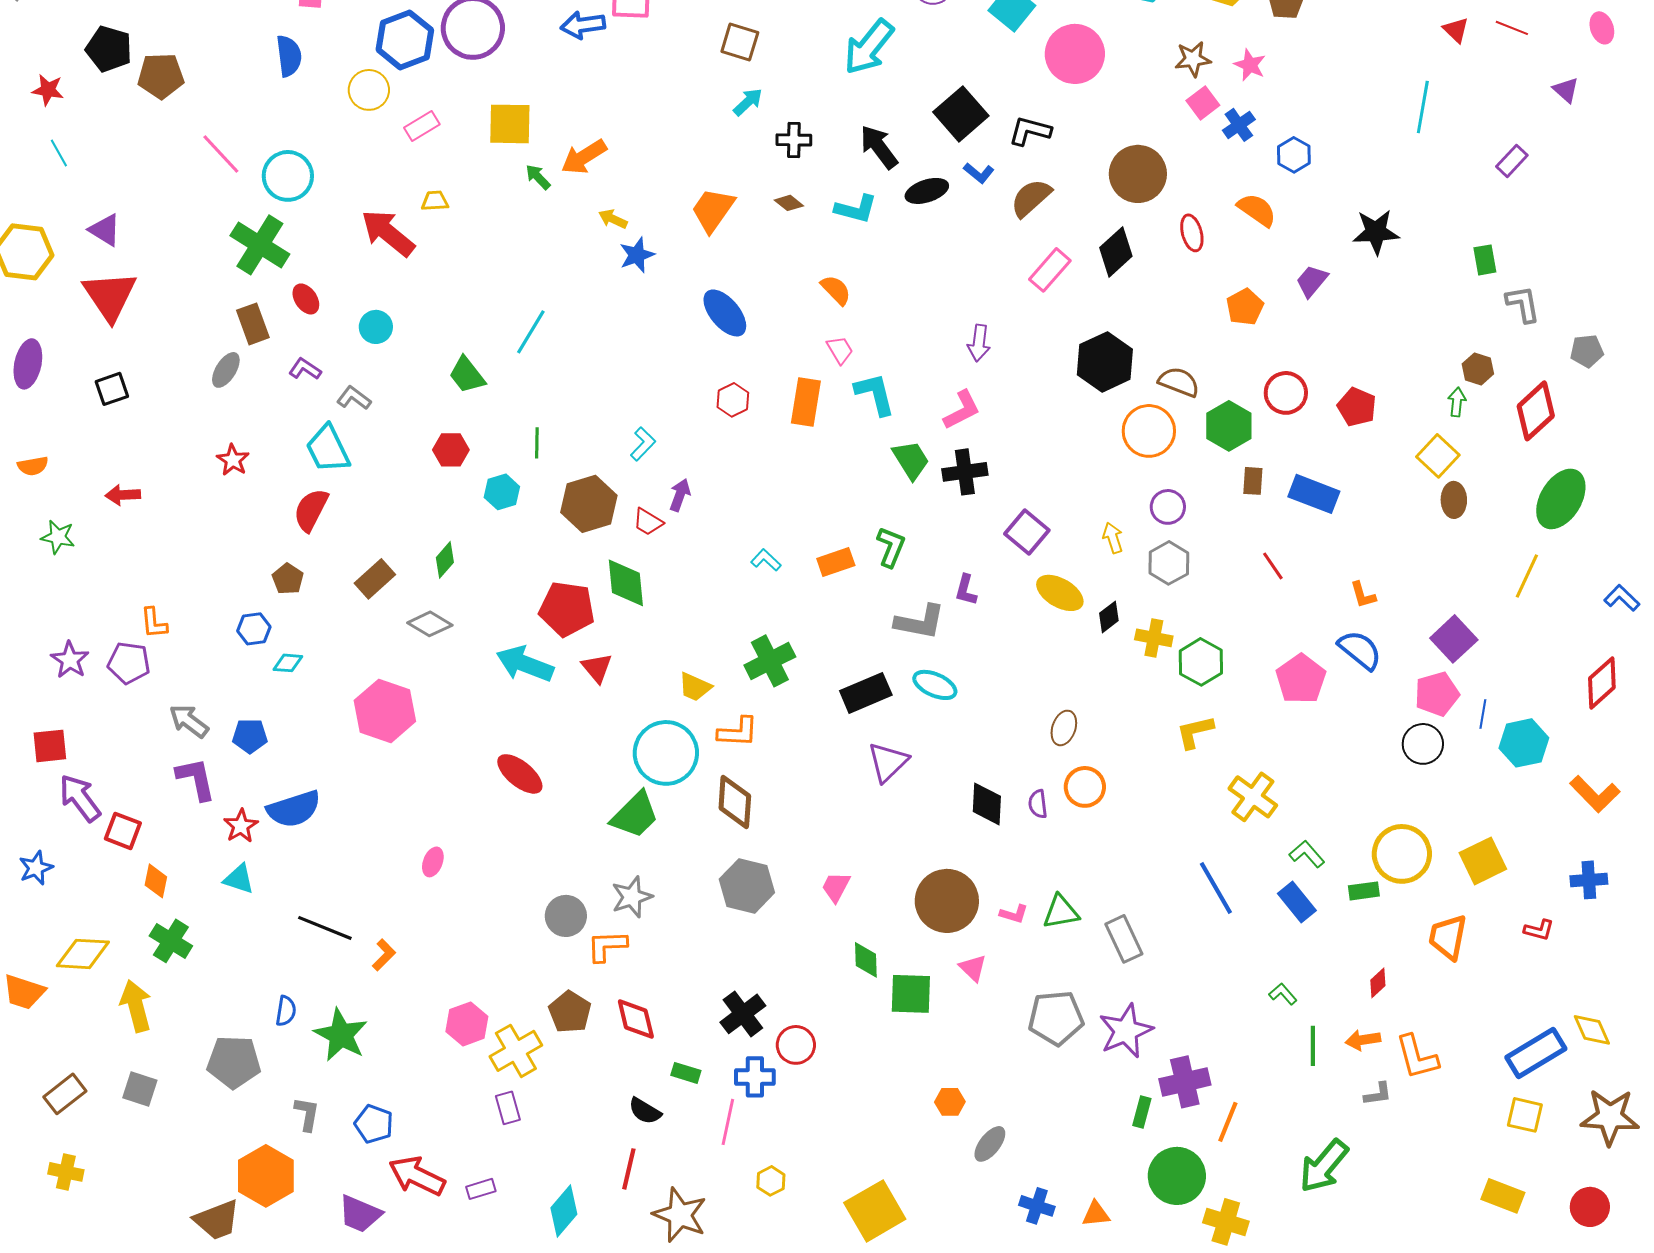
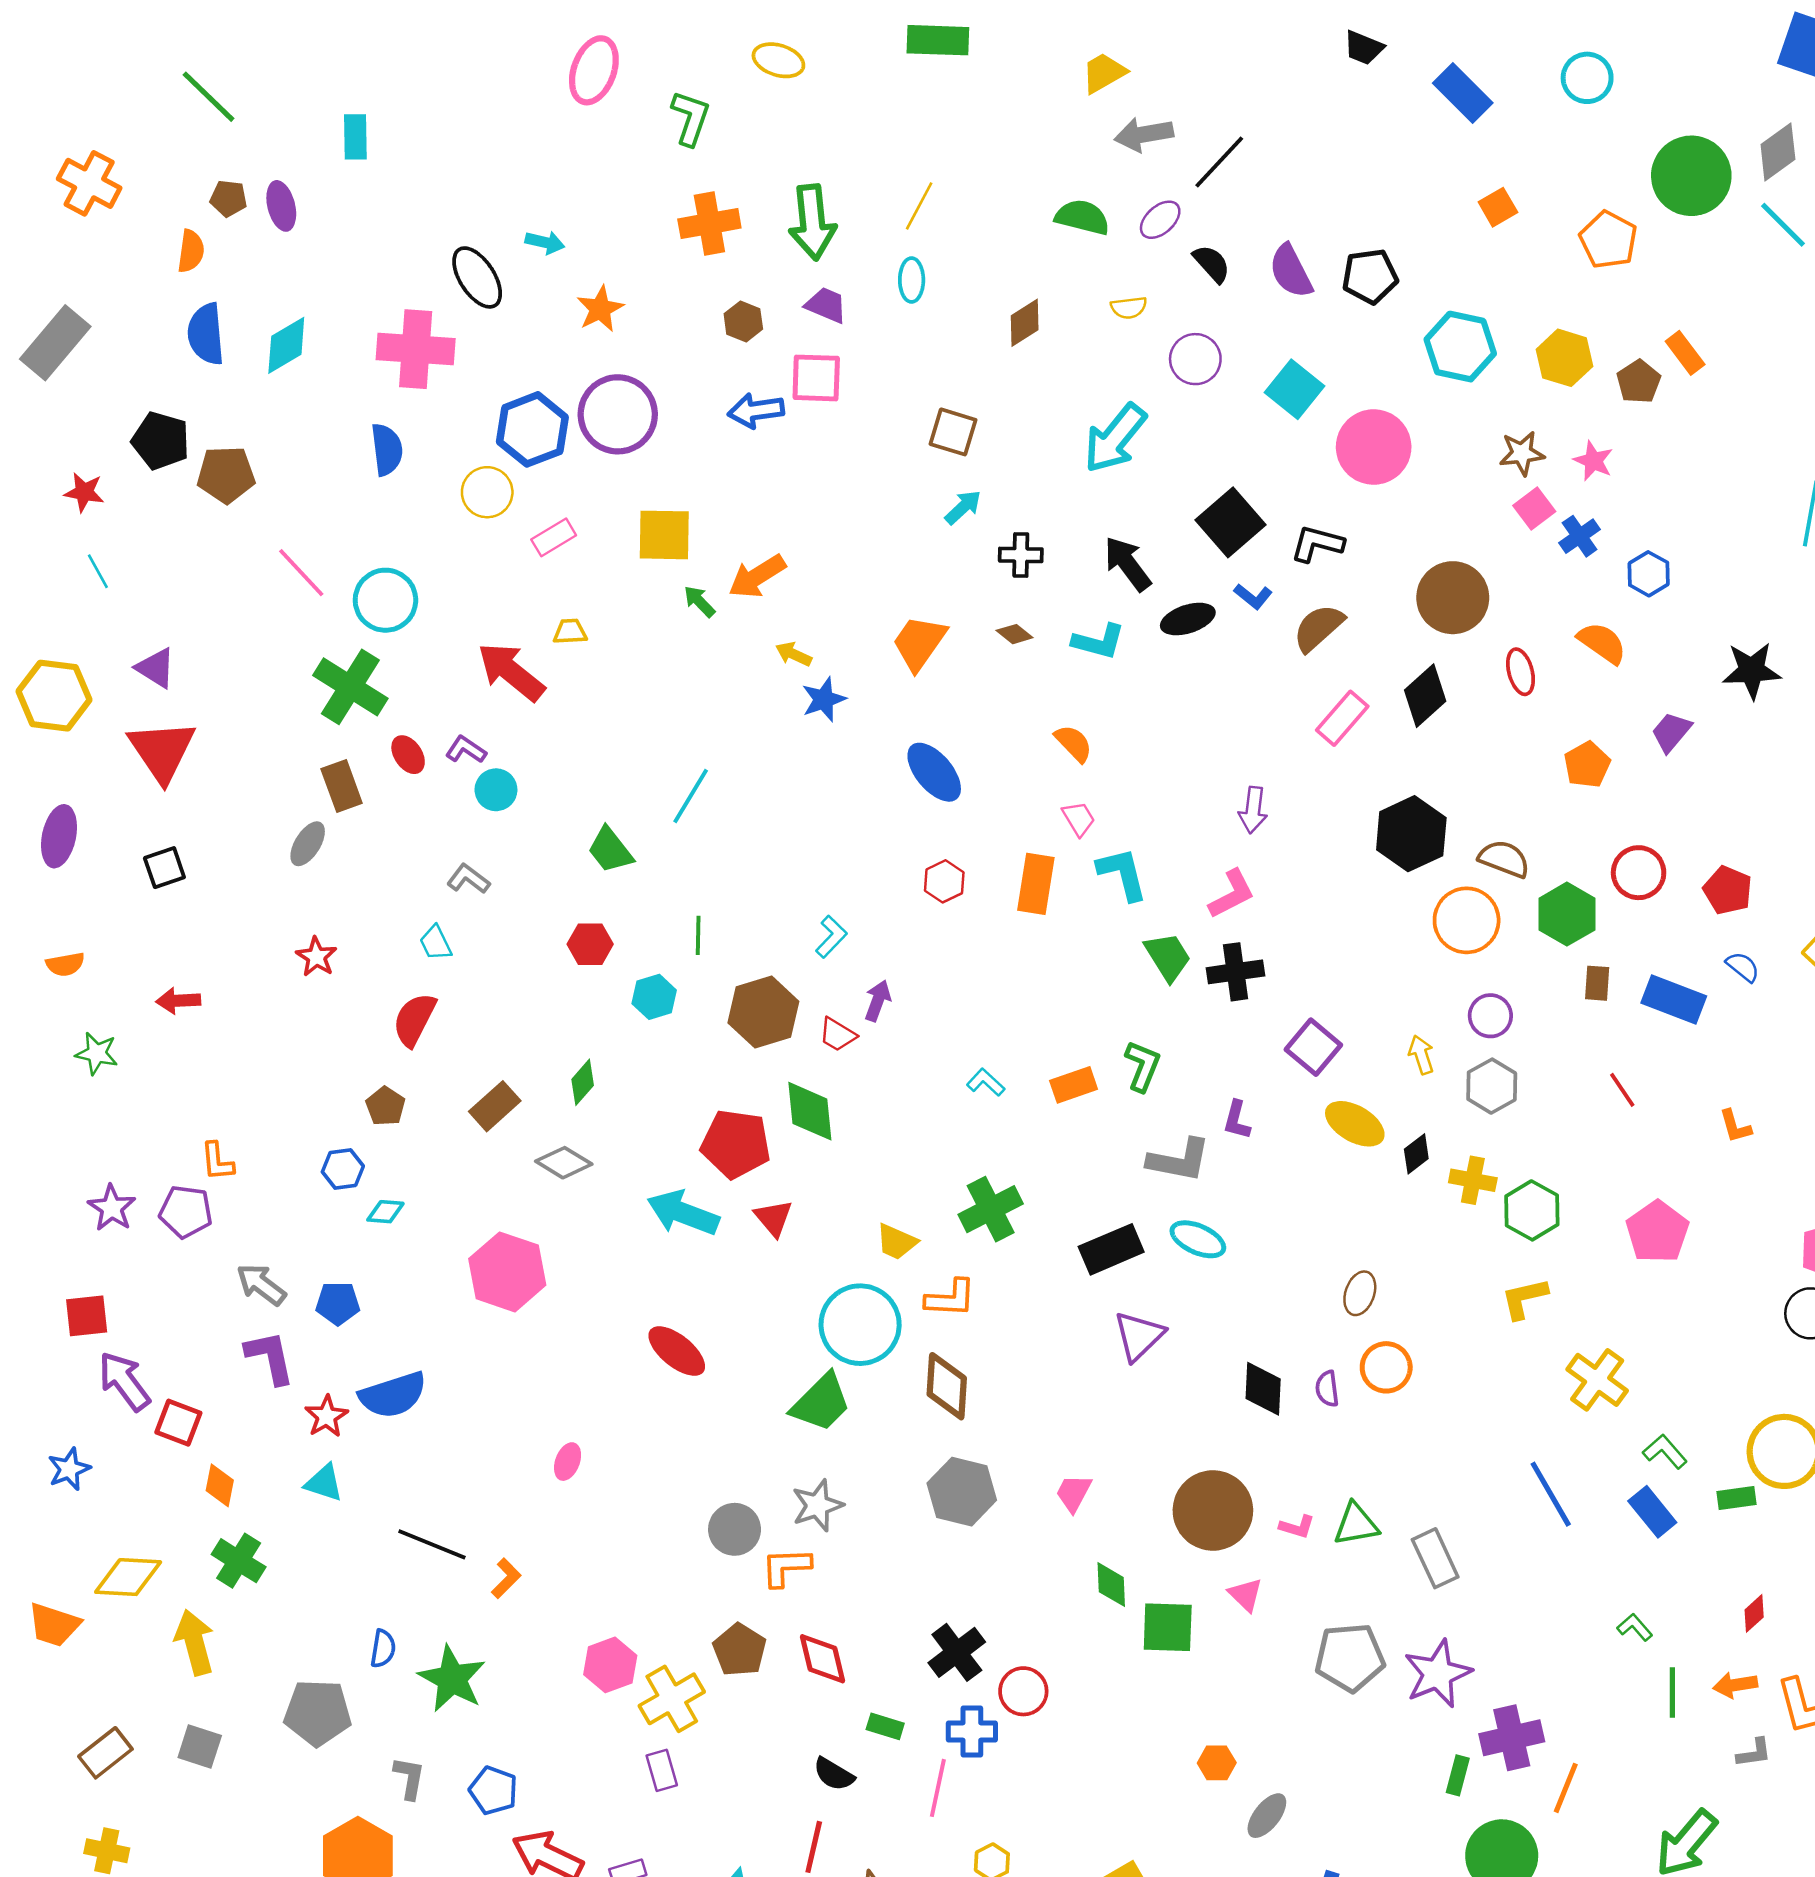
purple L-shape: (305, 369) -> (466, 750), moved
cyan trapezoid: (328, 449) -> (436, 943), size x0.6
blue semicircle: (1360, 650) -> (1743, 967), moved, size x0.6

